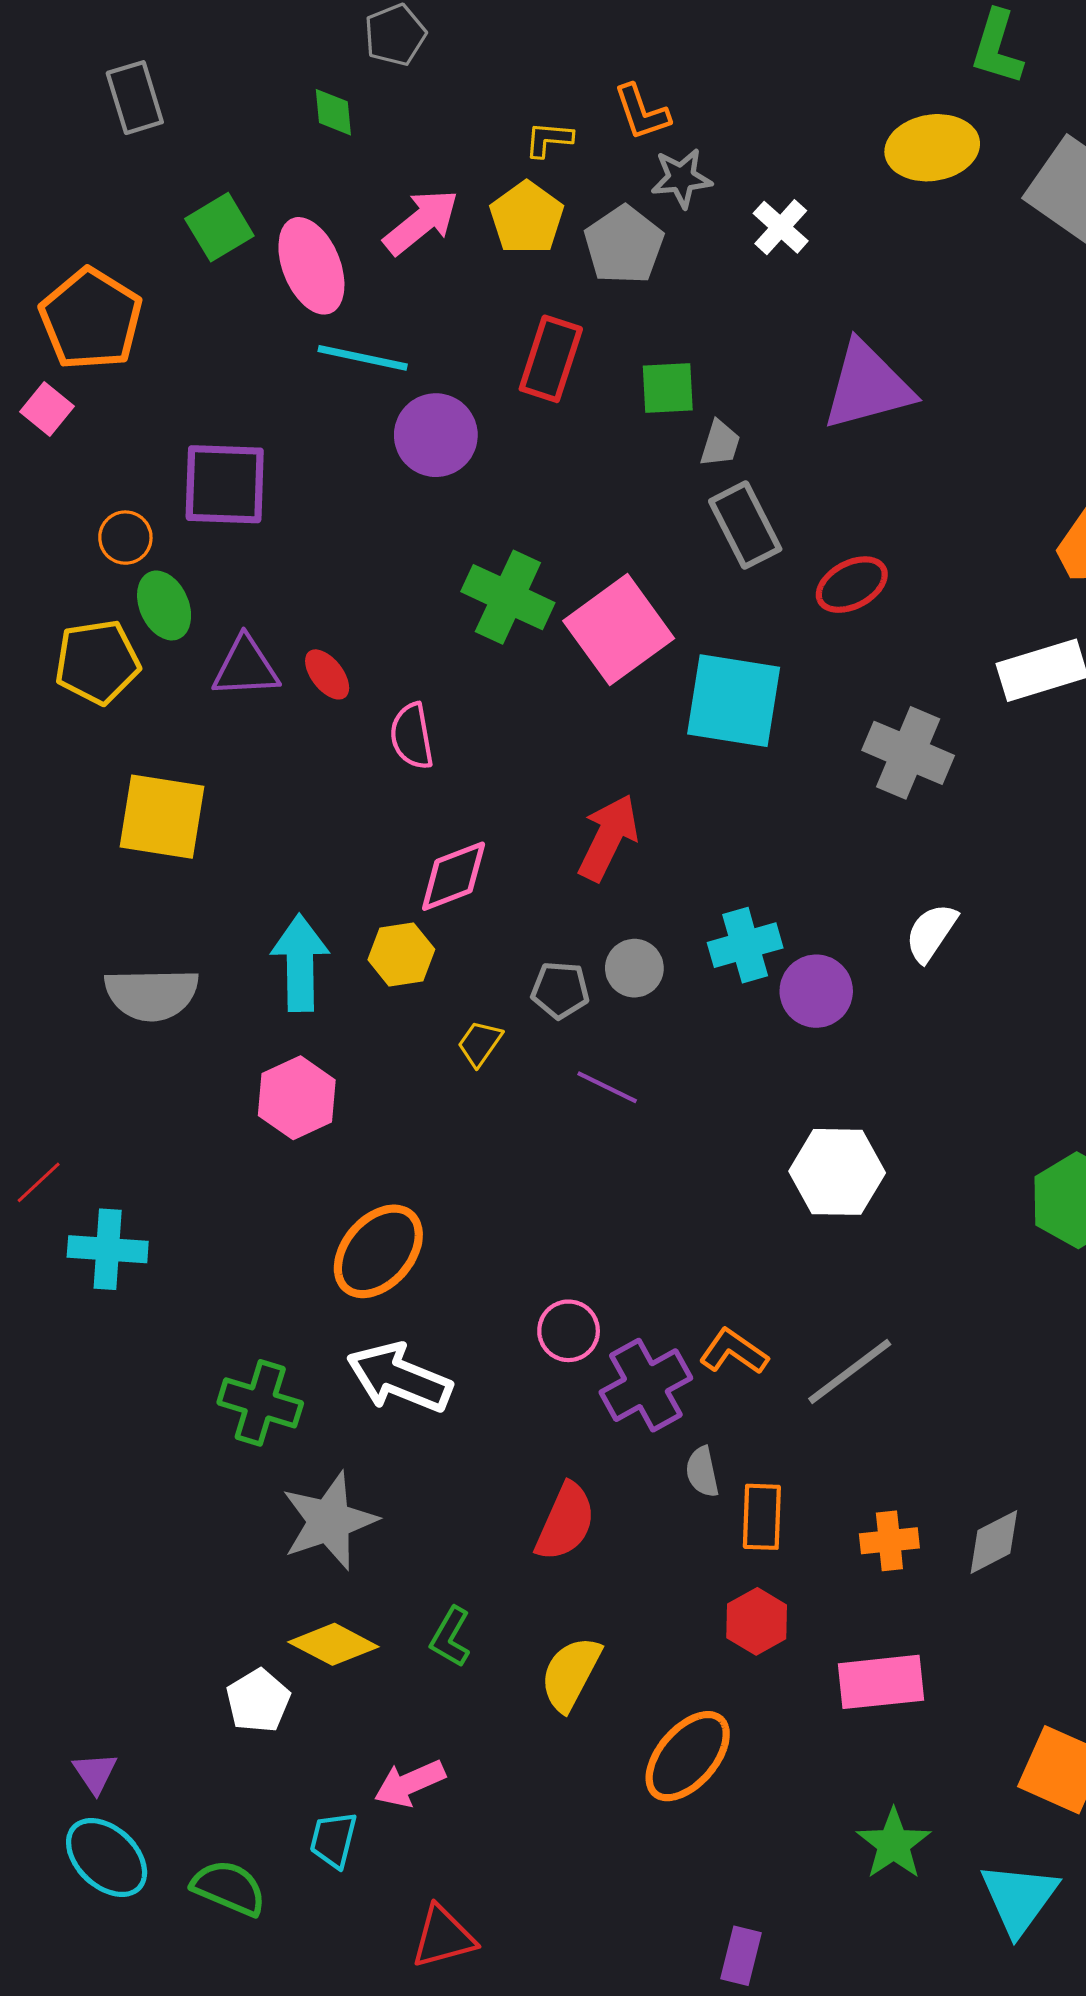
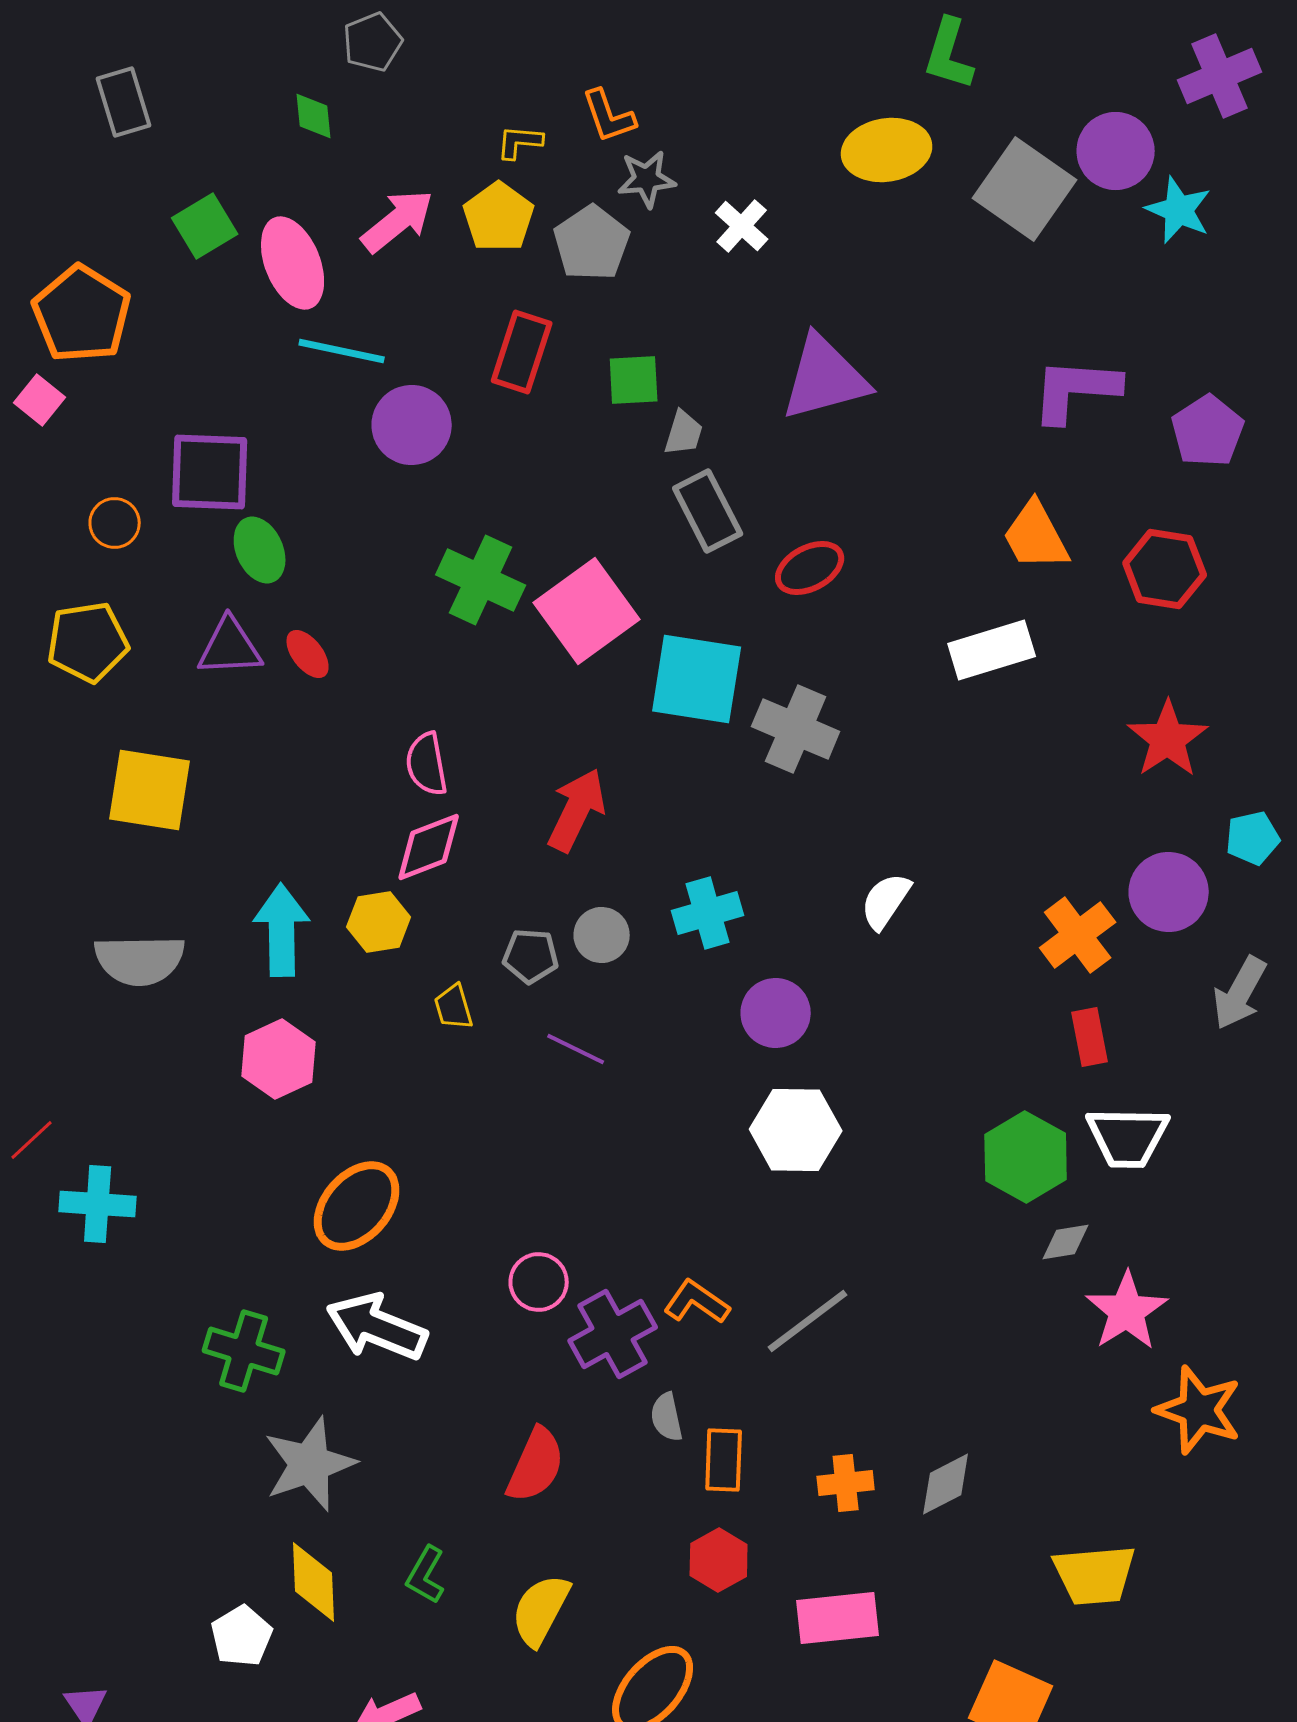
green ellipse: (164, 605) -> (260, 550), moved
pink semicircle: (412, 736) -> (427, 764), moved
gray cross: (908, 753) -> (796, 729), moved
purple circle: (816, 991) -> (776, 1013), moved
yellow trapezoid: (480, 1043) -> (454, 1007), turned -51
yellow diamond: (333, 1644) -> (314, 1582), turned 60

